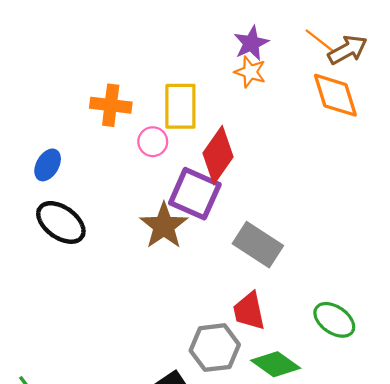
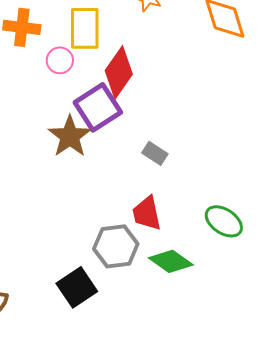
purple square: (195, 194) -> (98, 107), turned 33
gray rectangle: (258, 245) -> (155, 153), size x0.6

